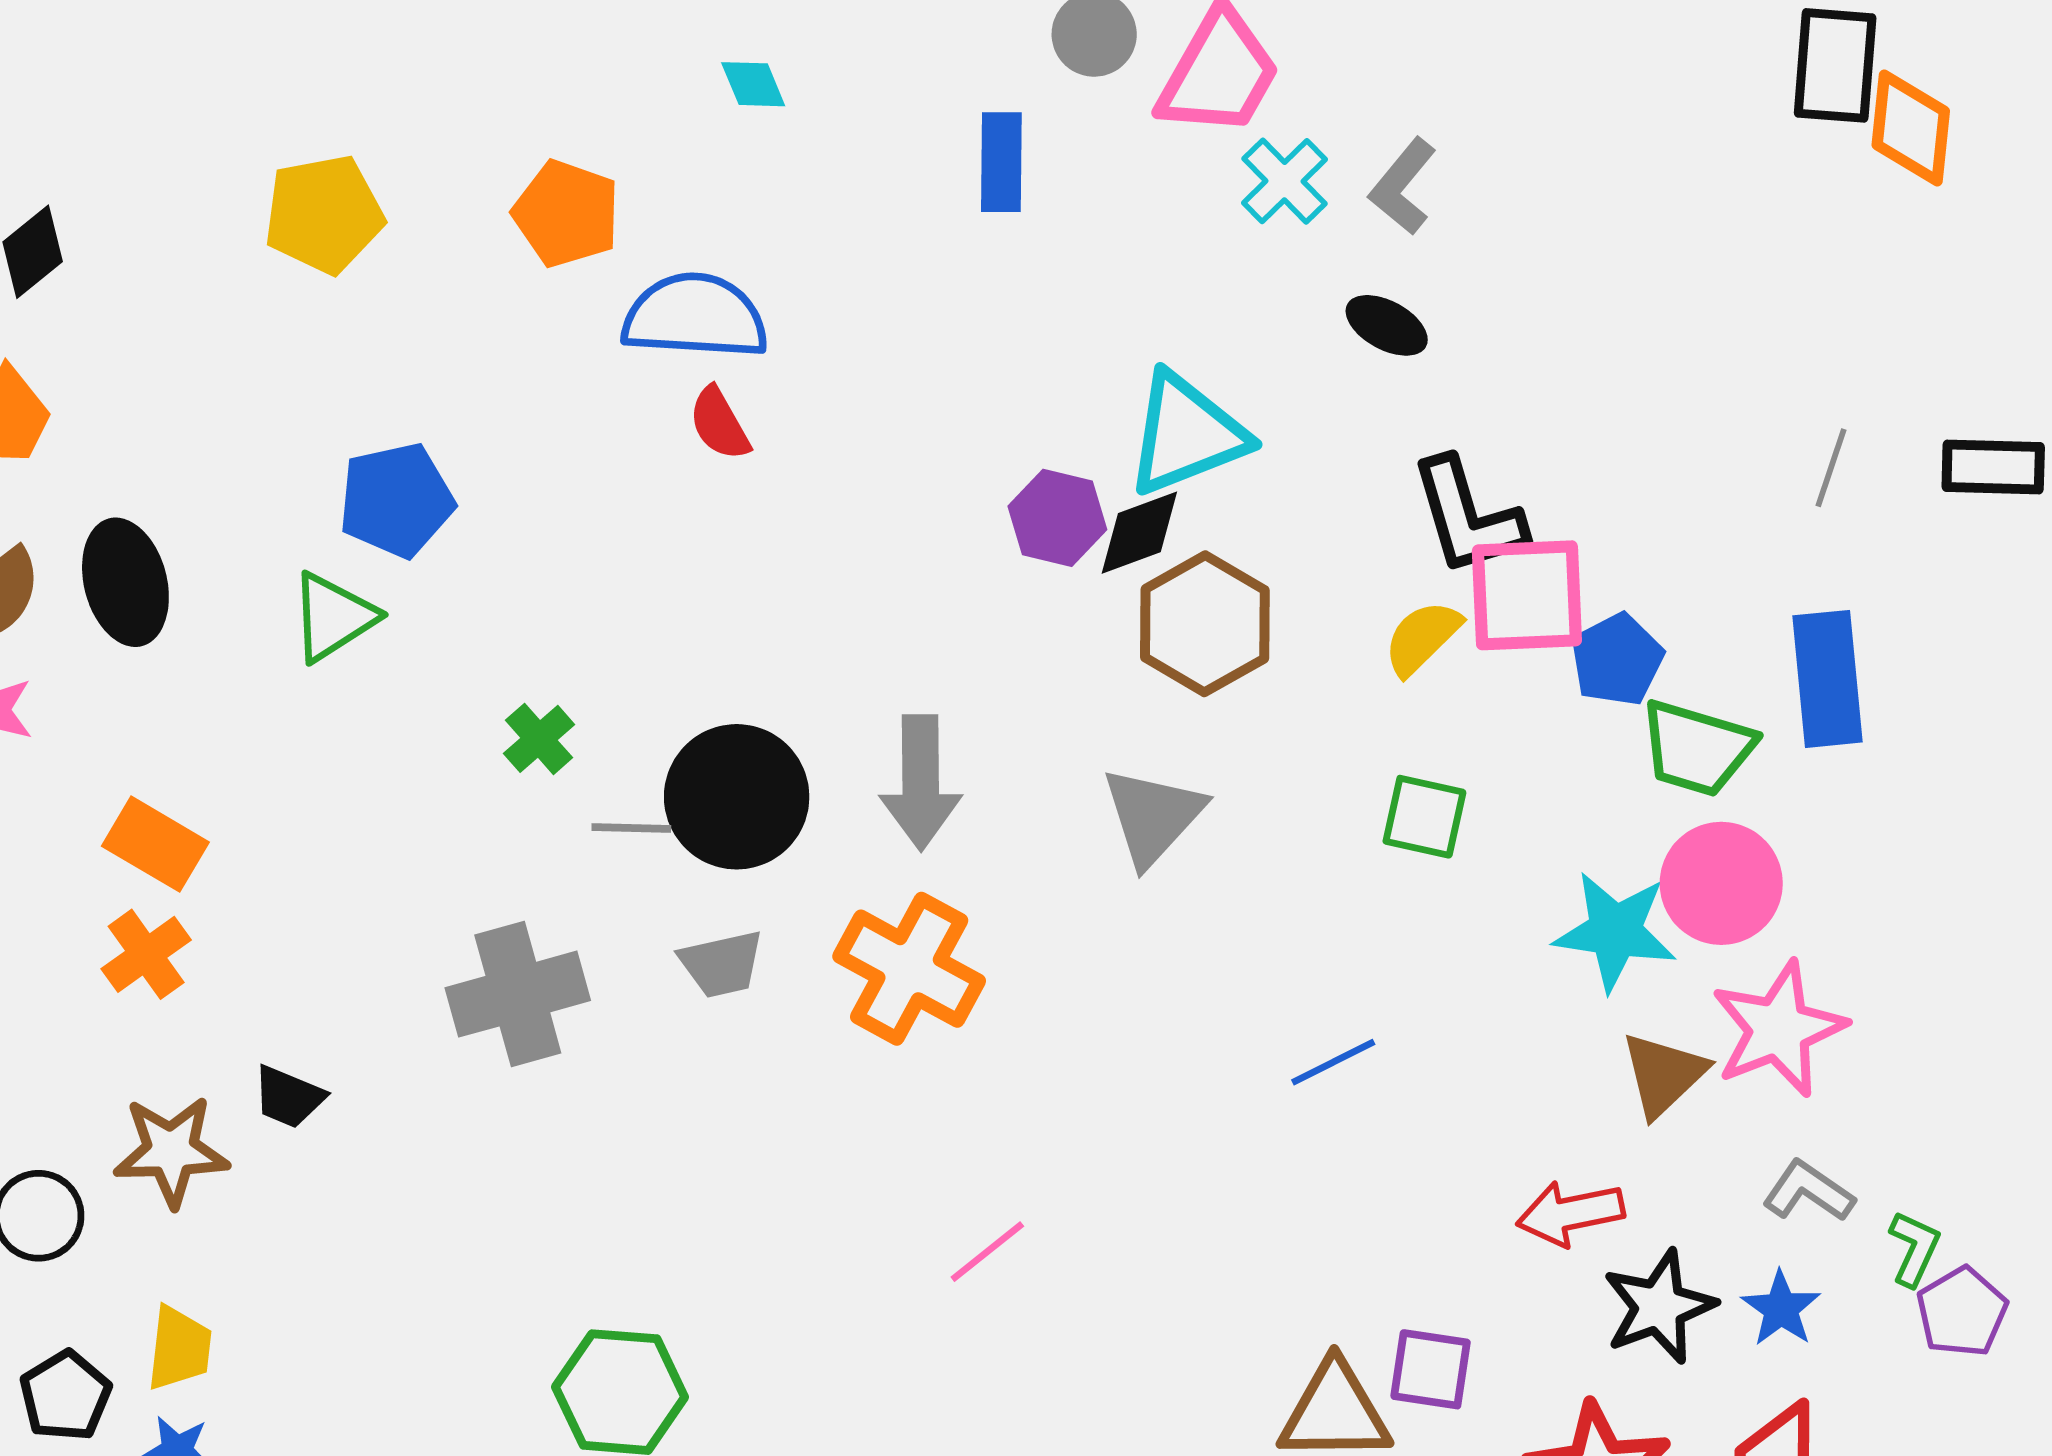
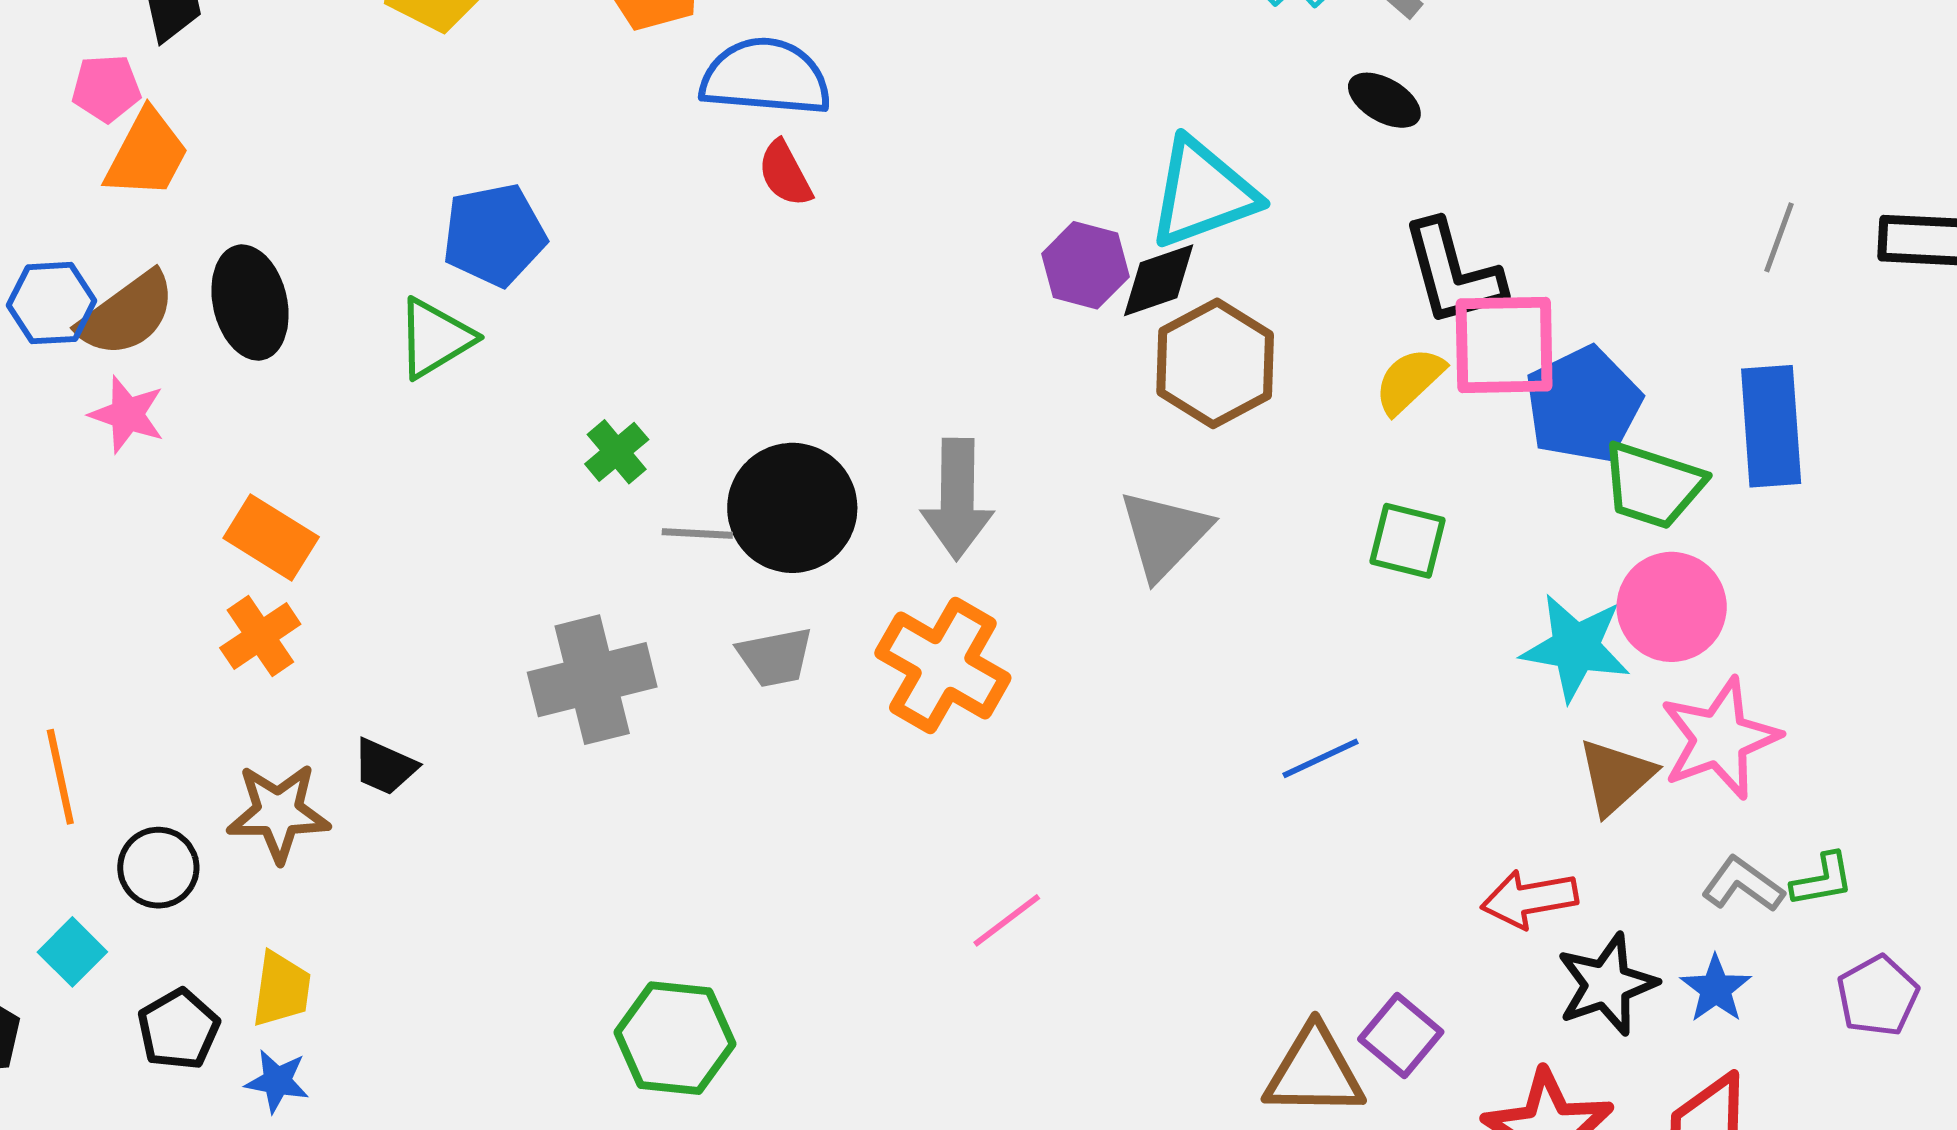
blue pentagon: (1617, 660) -> (1583, 404), size x1.4
green L-shape: (1914, 1248) -> (1822, 880), moved, turned 54
purple square: (1431, 1369) -> (1401, 1035), turned 30

